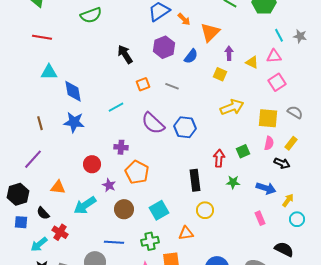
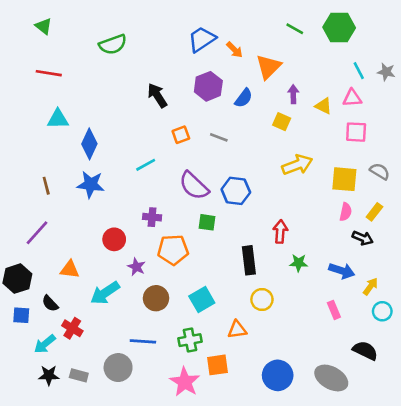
pink square: (277, 82) -> (356, 132), turned 36
blue diamond: (73, 91) -> (89, 144), turned 35
green square: (243, 151) -> (207, 222), moved, turned 32
orange pentagon: (137, 172) -> (173, 250), turned -30

